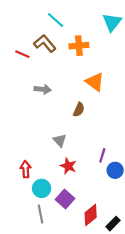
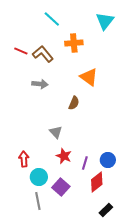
brown L-shape: (45, 43) -> (43, 54), moved
purple line: (102, 155) -> (85, 163), moved
red diamond: (91, 215) -> (97, 182), moved

